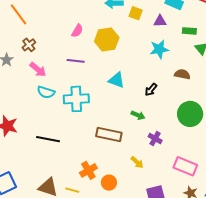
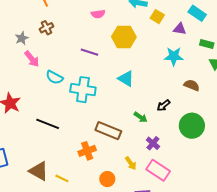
pink semicircle: (77, 31) -> (98, 14), moved, turned 40
pink arrow: (38, 70) -> (32, 59), moved
black arrow: (151, 90) -> (164, 105), moved
pink rectangle: (185, 166) -> (158, 170), moved
orange cross: (88, 170) -> (87, 151), moved
orange circle: (109, 183) -> (107, 179), moved

